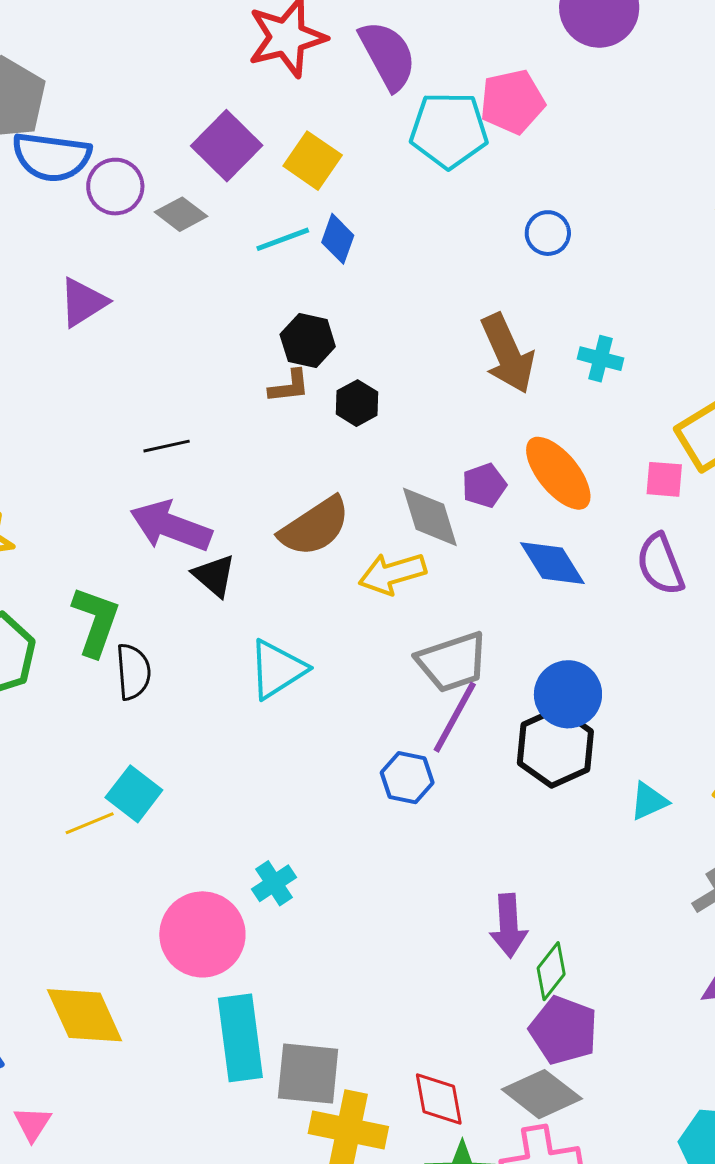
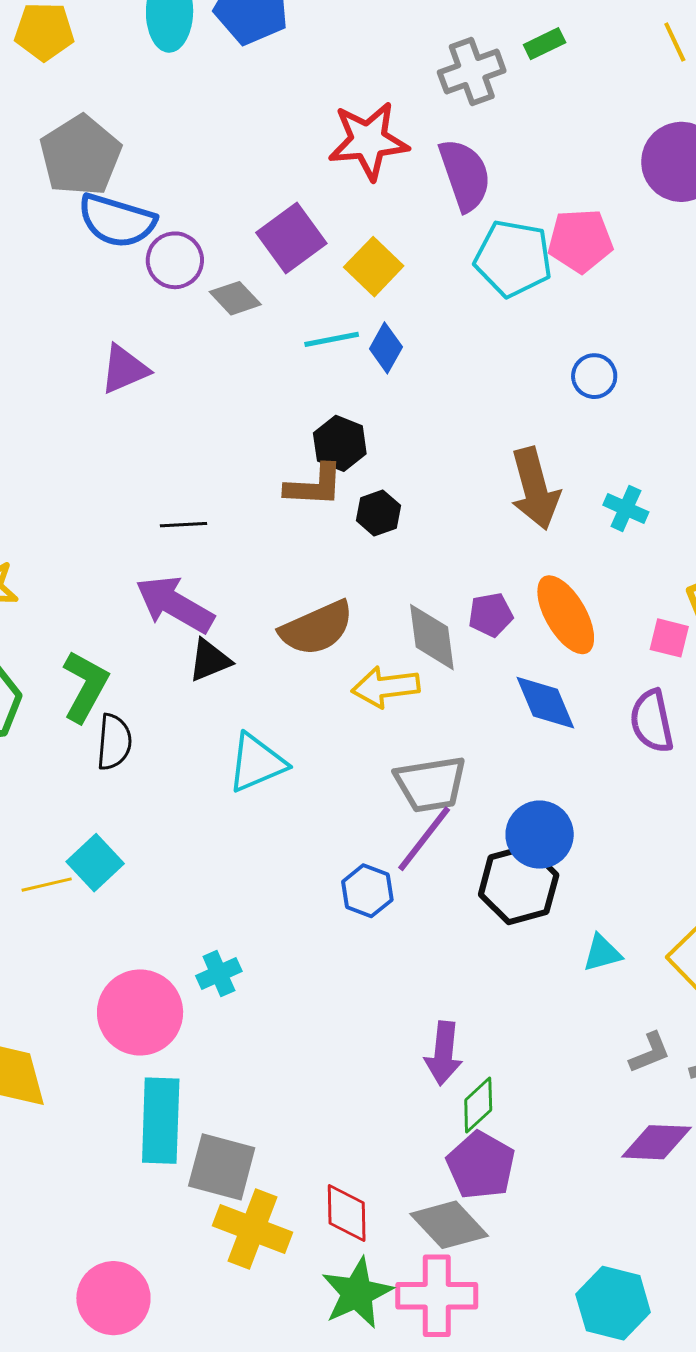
brown L-shape: (289, 386) -> (314, 486), size x1.4
black triangle: (214, 576) -> (210, 660), turned 48

